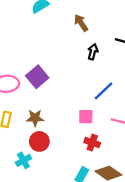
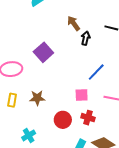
brown arrow: (81, 23) -> (74, 23), moved
purple square: (37, 77) -> (43, 52), moved
red circle: (39, 141) -> (63, 120), moved

